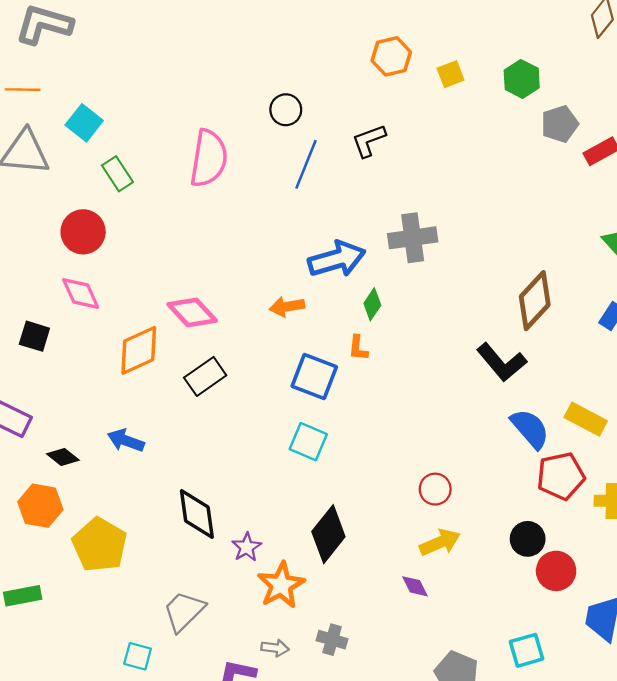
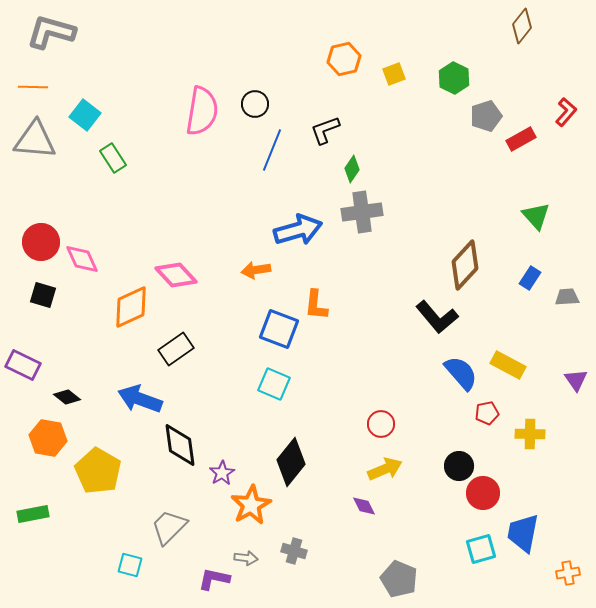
pink semicircle: (209, 158) -> (202, 111), moved
red circle: (83, 232) -> (41, 242), moved
green diamond: (372, 304) -> (352, 169), moved
orange L-shape: (358, 348) -> (316, 305), size x1.4
black rectangle: (205, 376) -> (176, 349), moved
blue arrow: (126, 440) -> (140, 399), moved, size x1.4
red pentagon: (561, 476) -> (487, 413), size x0.6
cyan square: (526, 650) -> (481, 549), moved

